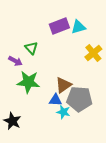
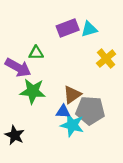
green triangle: (31, 48) -> (36, 53), turned -48
purple arrow: (15, 61) -> (18, 68), size x1.6
cyan star: (63, 112) -> (72, 125), size x1.5

